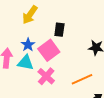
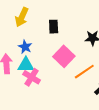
pink square: (49, 50) -> (64, 56), moved
pink cross: (46, 76) -> (32, 77), moved

